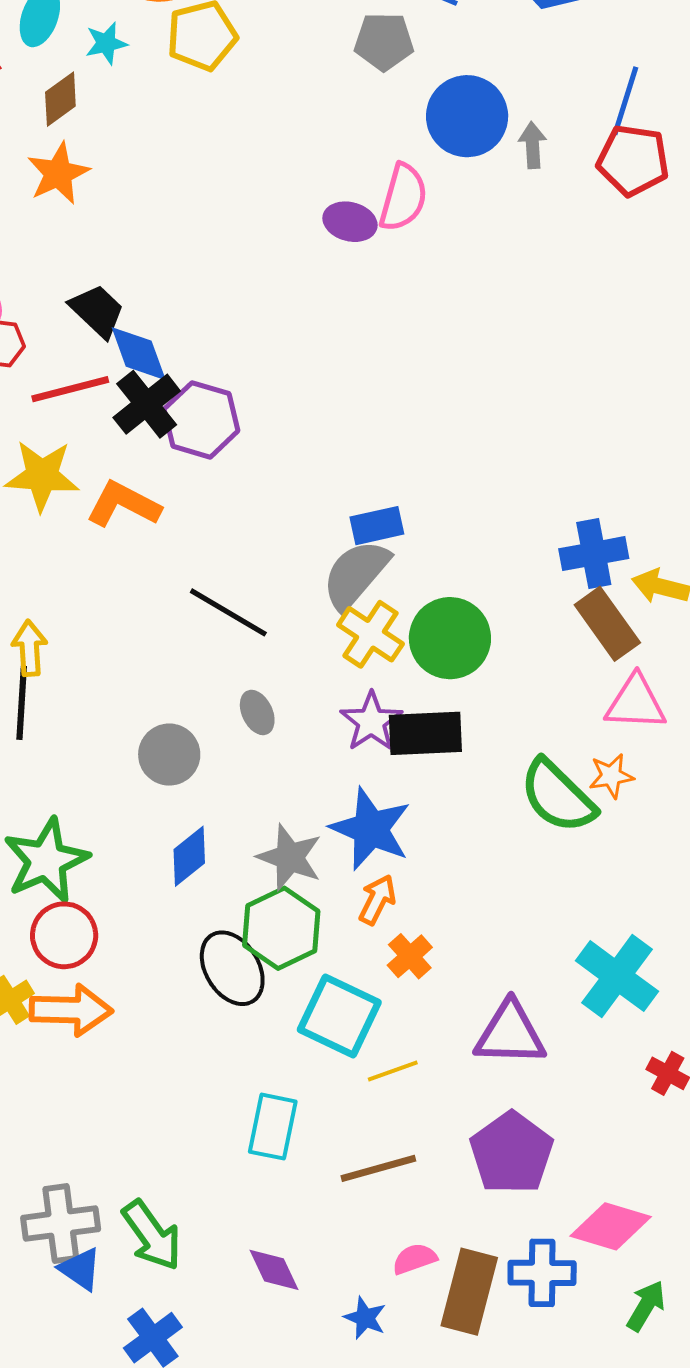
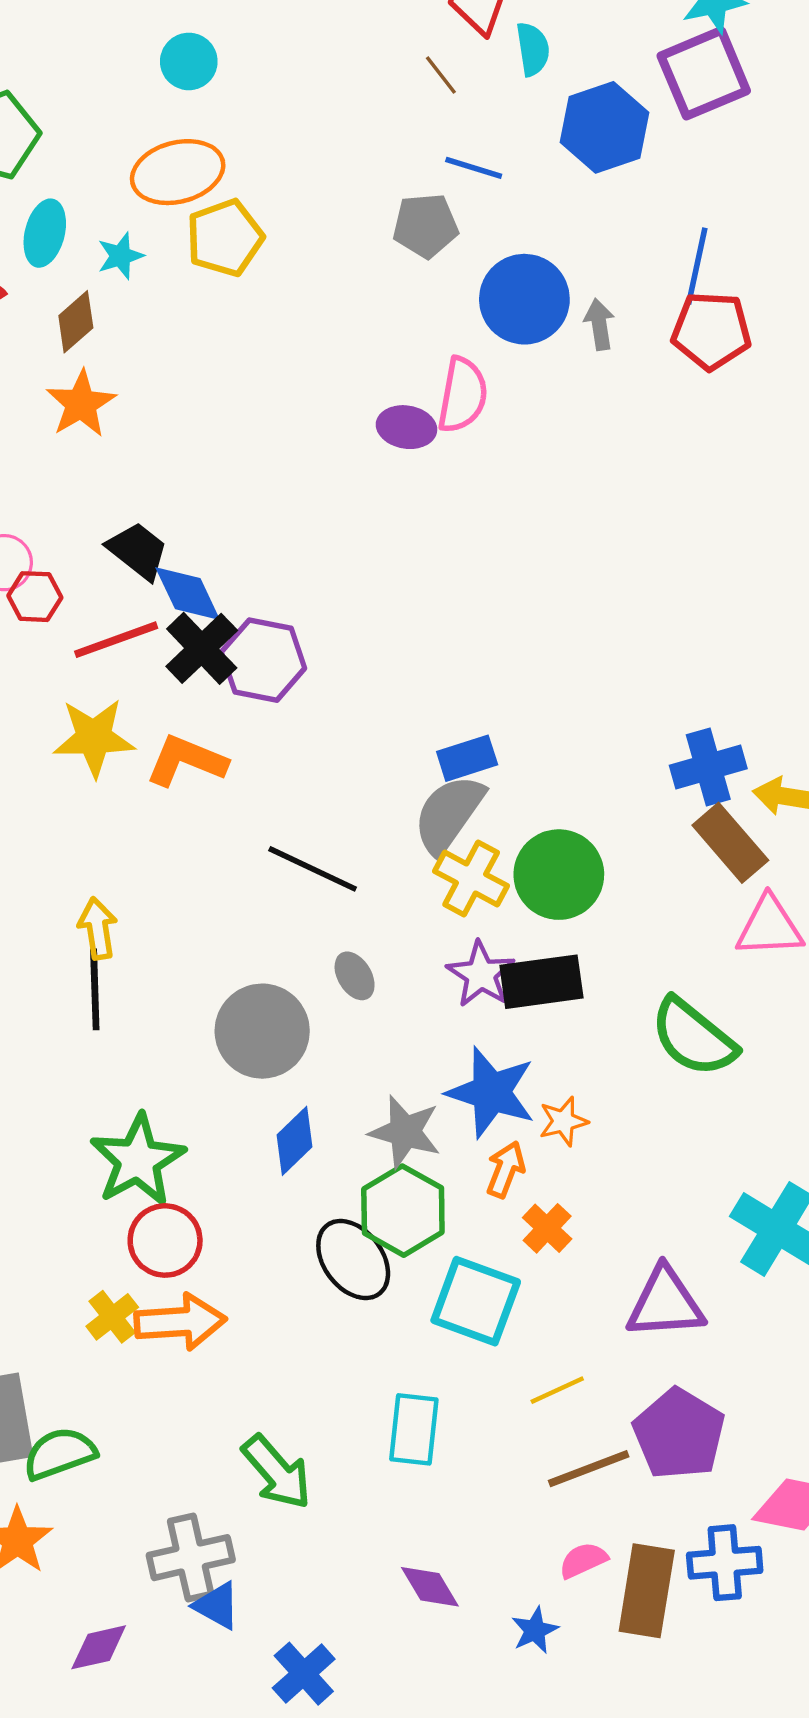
gray circle: (169, 755) -> (262, 1031), size x1.4
orange star: (611, 776) -> (563, 1121), moved
yellow line: (393, 1071) -> (557, 1390), moved
brown line: (378, 1168) -> (589, 1469), moved
green arrow: (152, 1235) -> (277, 1472), moved
blue star: (365, 1318) -> (535, 1630), turned 30

